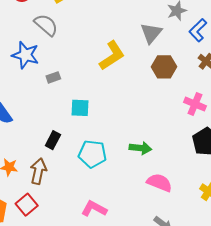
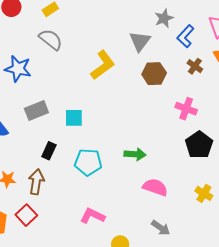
gray semicircle: (46, 25) -> (51, 39), moved
gray rectangle: (53, 77) -> (36, 111), moved, size x1.6

